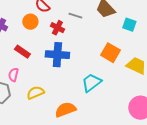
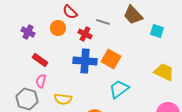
red rectangle: (22, 52) -> (40, 60), moved
orange square: (110, 53) -> (111, 59), moved
yellow semicircle: (35, 93) -> (63, 99), turned -150

